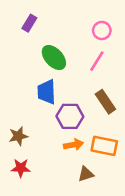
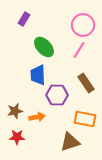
pink circle: (102, 31) -> (83, 25), size x1.5
orange arrow: (74, 145) -> (37, 117), moved
brown triangle: (86, 174) -> (70, 142), size x1.5

